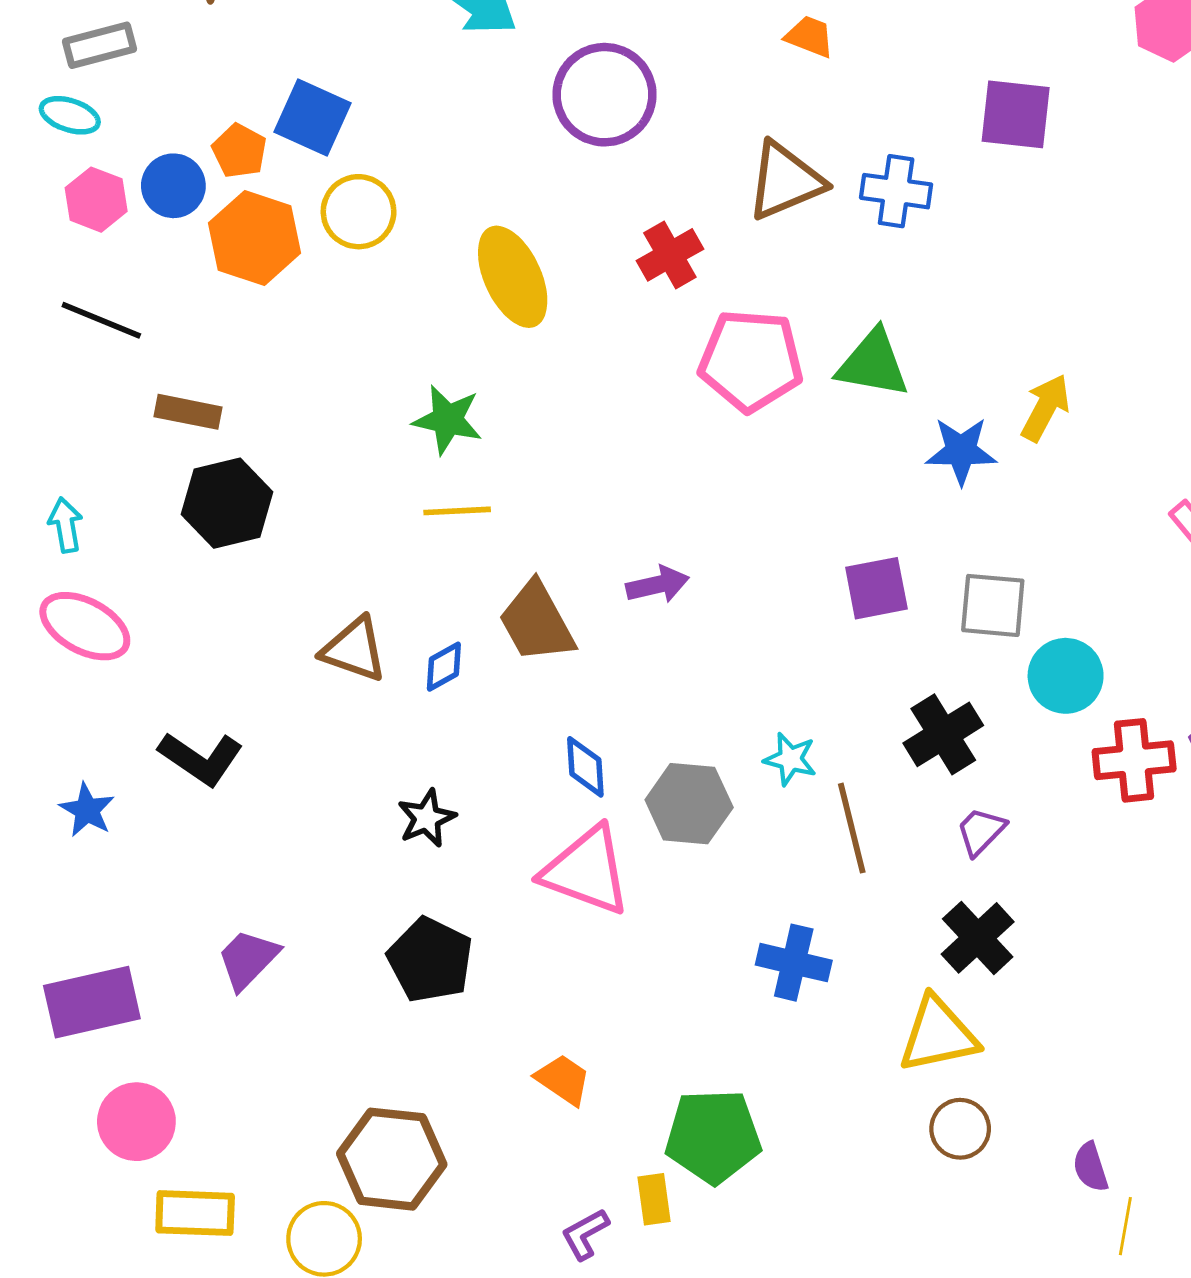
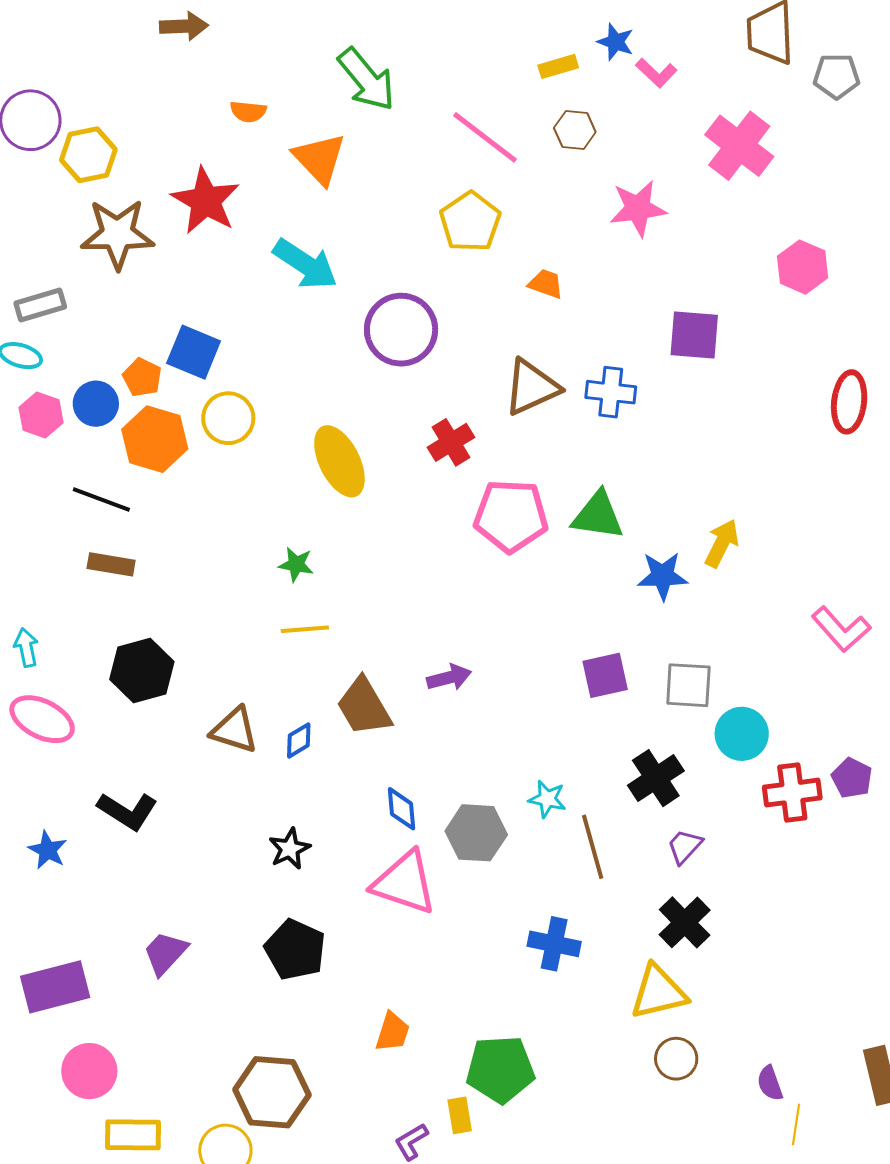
black line: (101, 320) -> (101, 500), moved
green star: (448, 420) -> (296, 564), size x0.7
black hexagon: (227, 503) -> (142, 671), moved
orange trapezoid: (563, 1080) -> (392, 1032), turned 75

